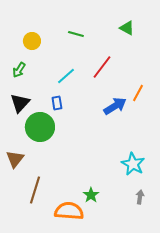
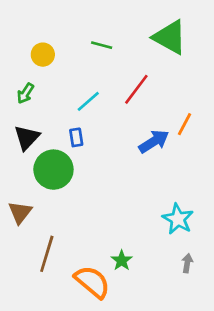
green triangle: (127, 28) -> (170, 37), size x1.8
orange semicircle: (69, 211) -> (92, 282), turned 36

